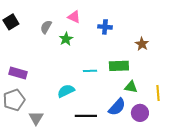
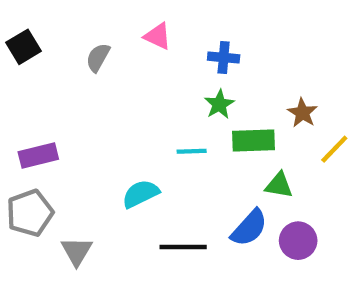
green star: (66, 39) -> (219, 104), moved
brown star: (142, 44) -> (302, 113), moved
purple rectangle: (18, 73) -> (38, 155), turned -30
yellow line: (158, 93) -> (334, 149), moved, turned 49

